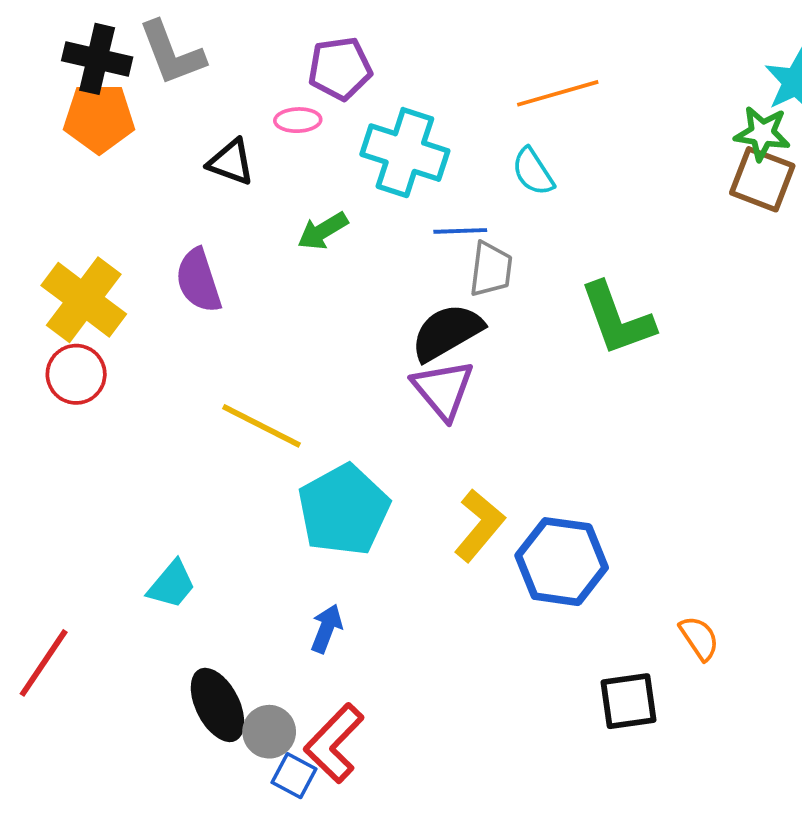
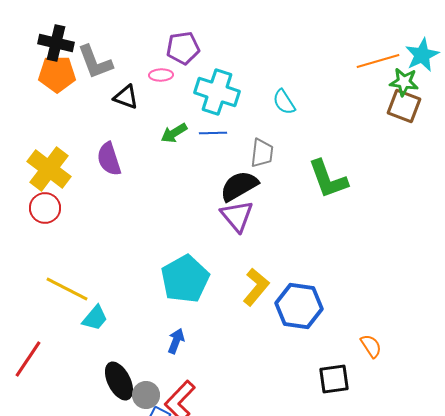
gray L-shape: (172, 53) -> (95, 62), moved
orange line: (558, 93) -> (378, 61), moved
blue line: (460, 231) -> (213, 133), moved
yellow line: (262, 426) -> (67, 289), moved

